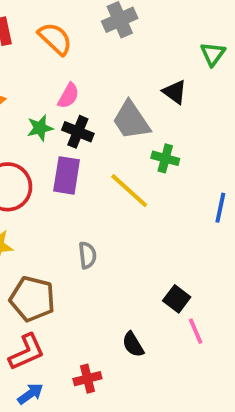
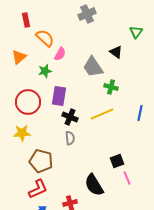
orange semicircle: (55, 39) -> (45, 38), moved
black cross: (78, 132) -> (70, 117), moved
yellow line: (129, 191) -> (102, 114), moved, turned -65
black square: (177, 299) -> (117, 161), turned 32
black semicircle: (133, 344) -> (94, 185), size x1.6

